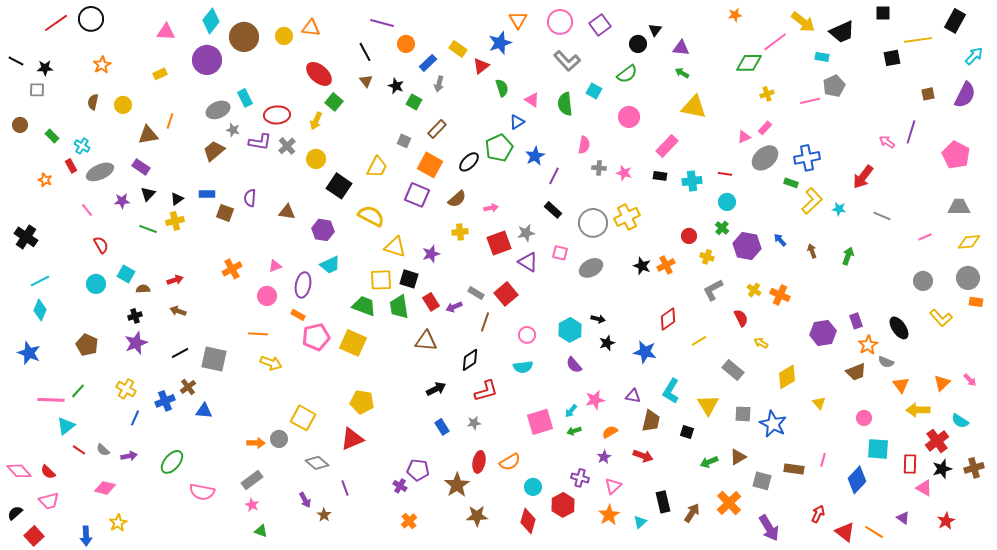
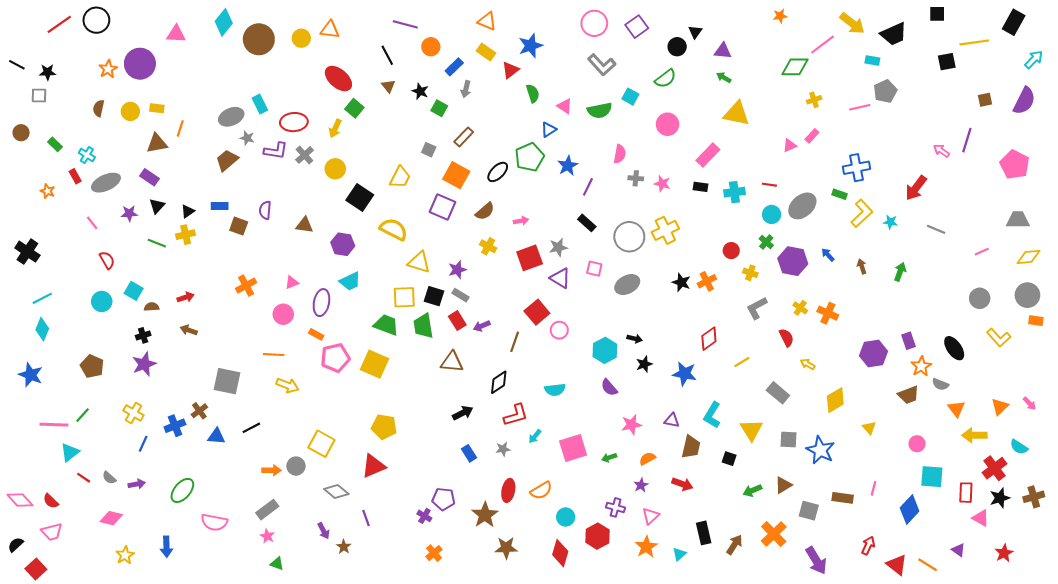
orange triangle: (518, 20) -> (487, 21), moved, turned -36
purple circle: (207, 60) -> (140, 64), moved
yellow rectangle: (160, 74) -> (157, 108), moved, turned 32
green semicircle: (565, 104) -> (600, 110), turned -95
gray ellipse: (765, 158) -> (802, 206), moved
yellow cross: (460, 232) -> (488, 246), turned 35
gray rectangle: (476, 293) -> (461, 295), moved
pink circle: (527, 335) -> (559, 330), moved
black line: (180, 353) -> (251, 428), moved
cyan arrow: (571, 411) -> (535, 436), moved
blue arrow: (86, 536) -> (166, 547), moved

